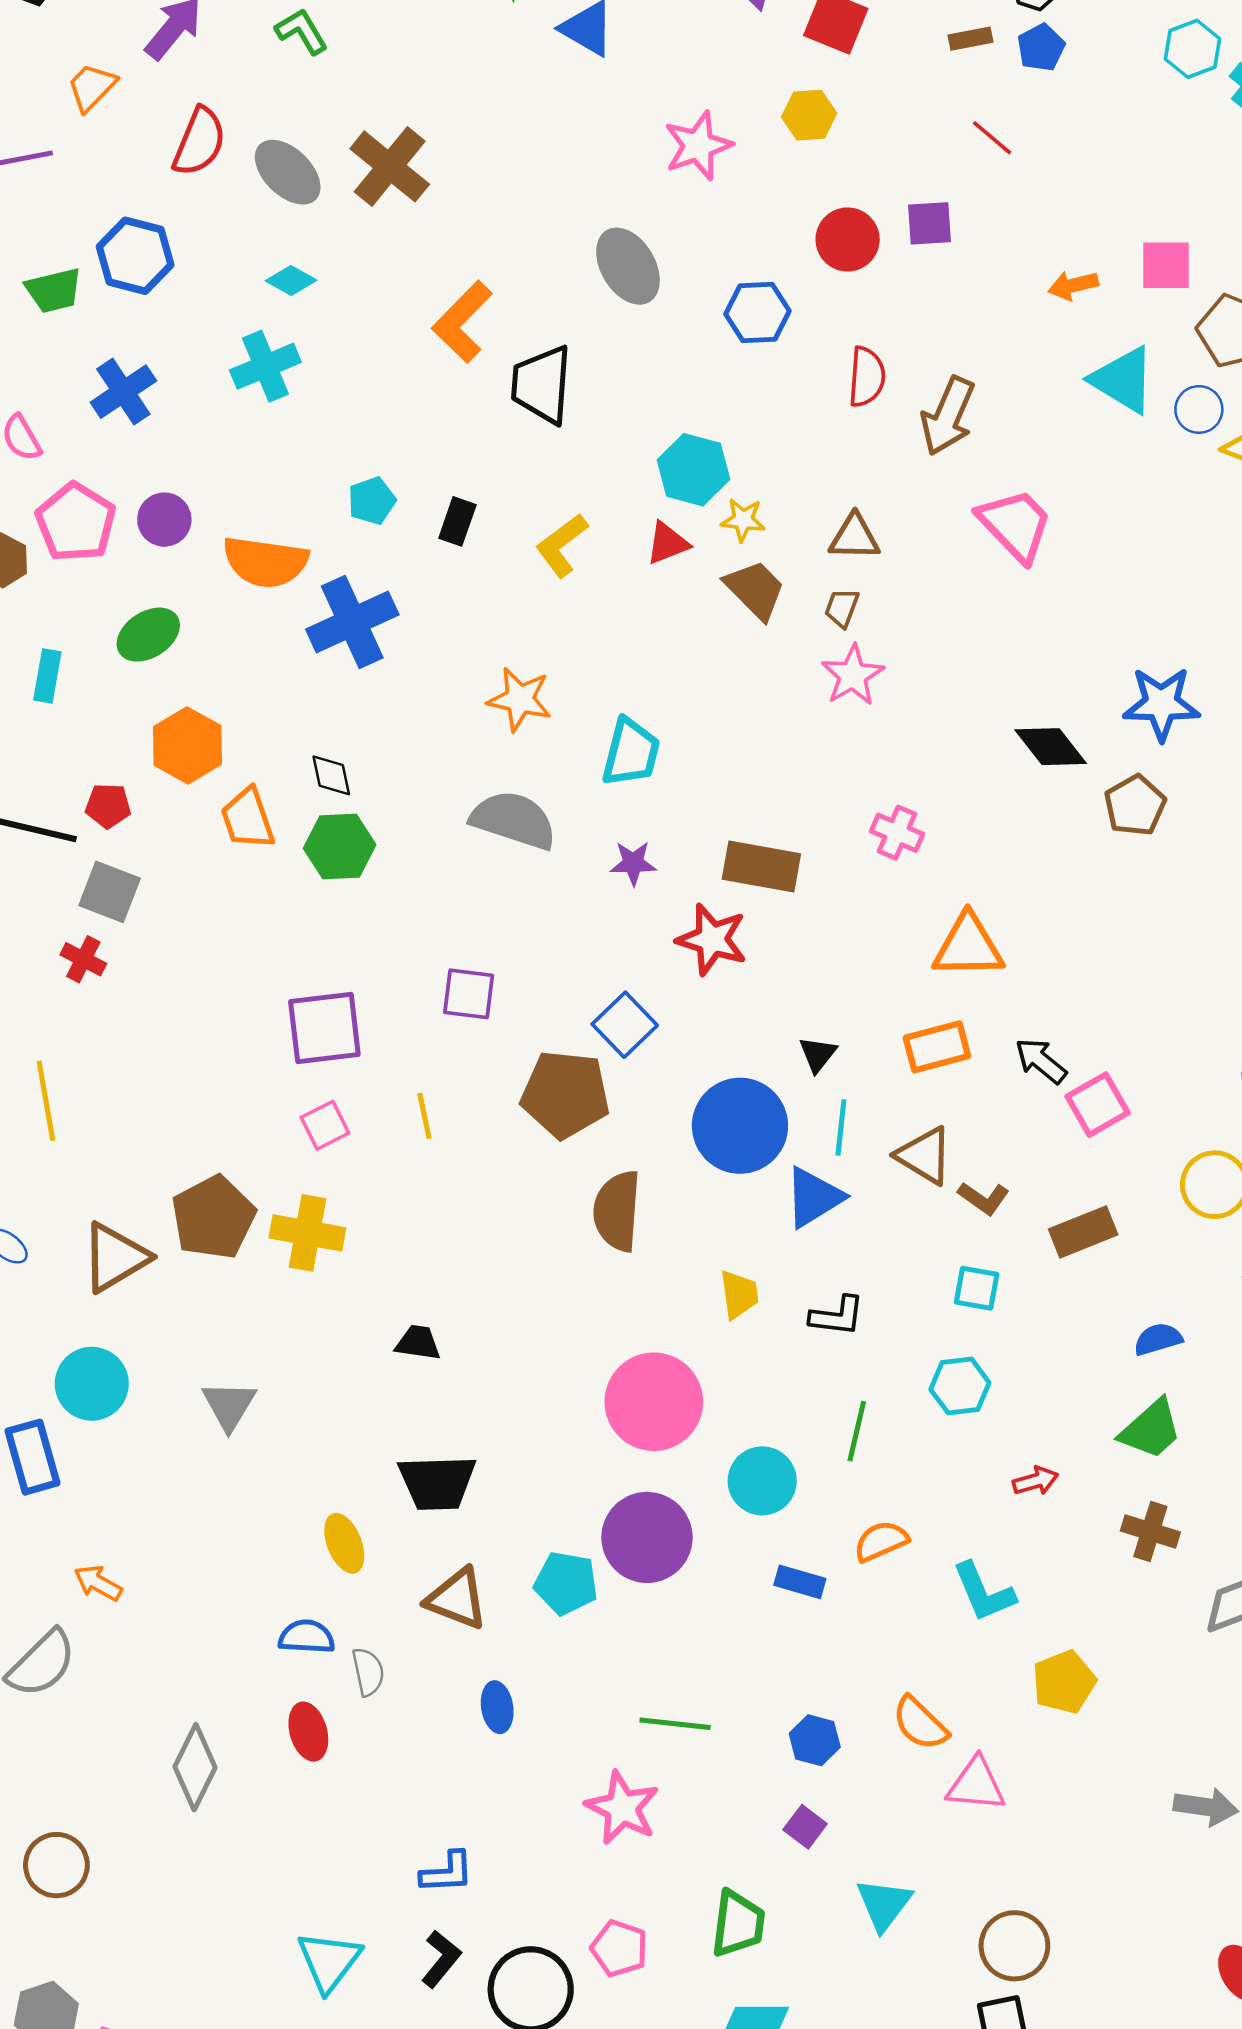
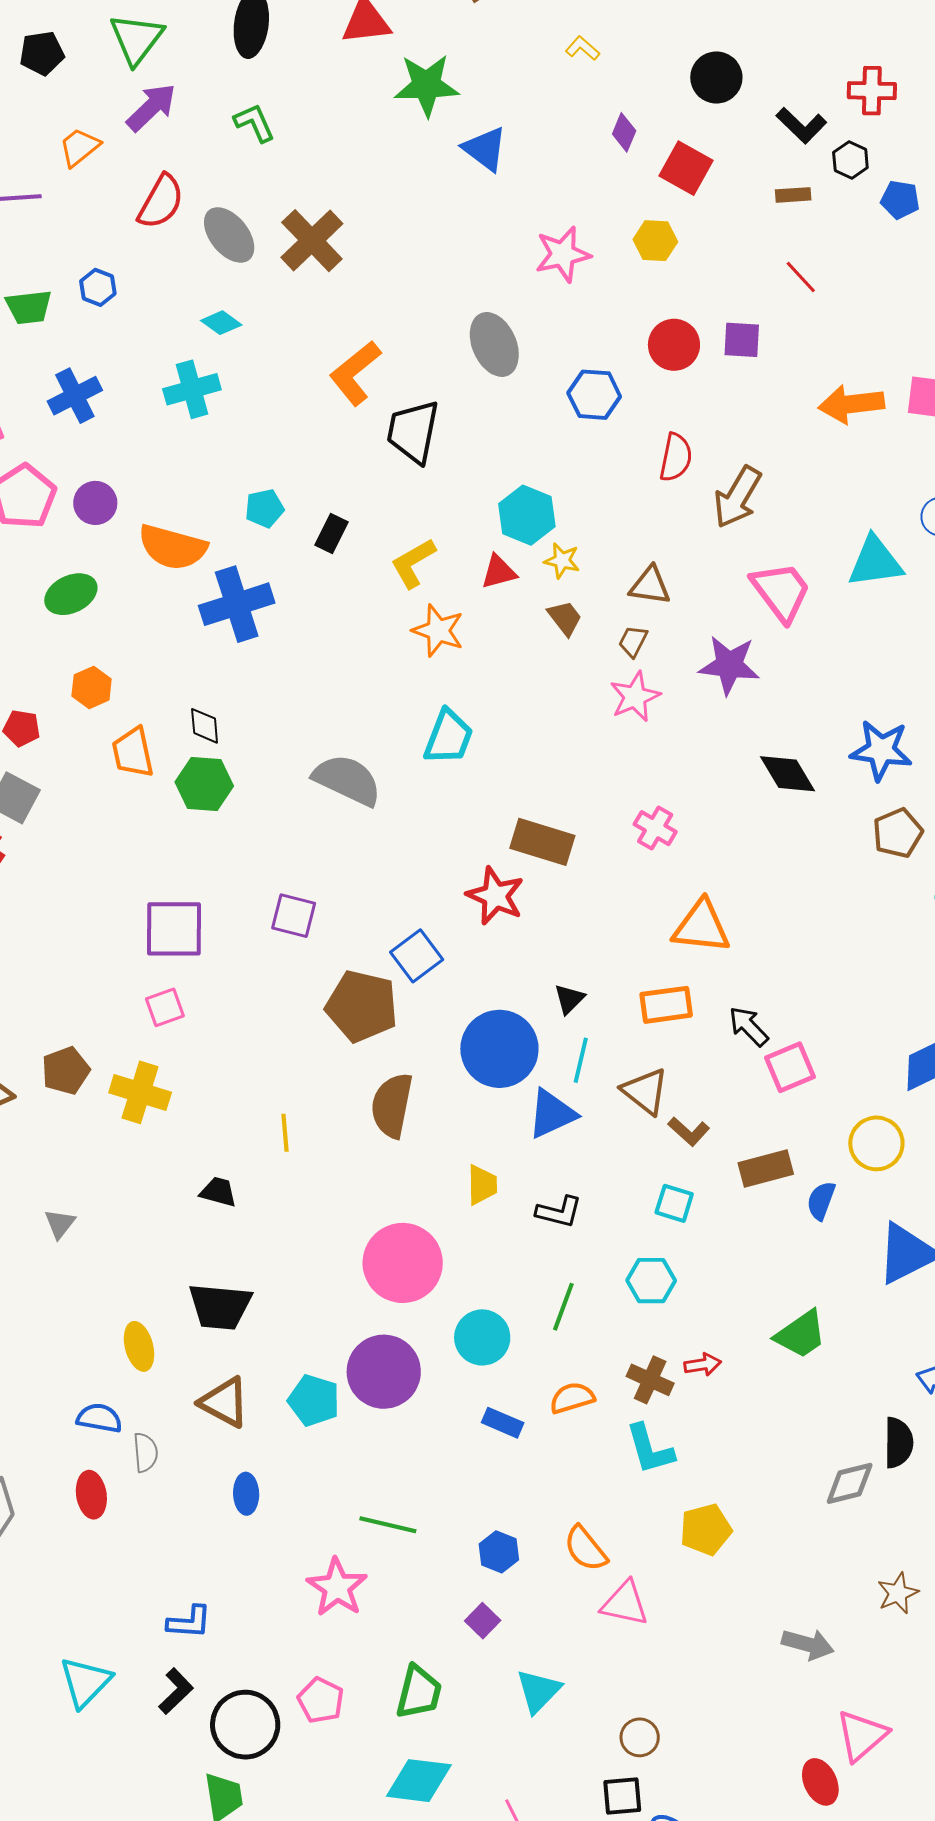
blue pentagon: (1041, 48) -> (900, 200), moved, turned 30
blue hexagon: (135, 256) -> (98, 287), size x0.6
orange arrow: (1073, 285) -> (851, 404), size x1.6
cyan triangle: (1123, 380) -> (875, 562), moved, turned -46
brown trapezoid: (755, 590) -> (565, 618), size x0.7
orange star: (520, 699) -> (438, 631), moved
orange hexagon: (187, 745) -> (92, 687), size x0.7
brown pentagon: (1135, 805) -> (898, 833), moved
purple star: (633, 863) -> (729, 665), moved, size x1.6
yellow line: (424, 1116) -> (285, 1133), moved
brown pentagon: (213, 1217) -> (66, 1071), size x0.7
blue semicircle: (1158, 1339) -> (821, 1201), moved, turned -60
gray triangle: (229, 1405) -> (60, 1224), size x0.7
brown cross: (1150, 1531) -> (650, 1380), moved
brown circle: (1014, 1946) -> (640, 1737), size x0.7

